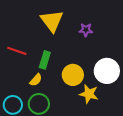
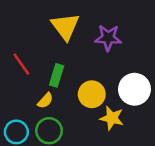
purple star: (86, 30) -> (108, 38), size x1.5
red line: (17, 51) -> (21, 64), turned 36

